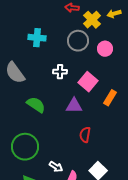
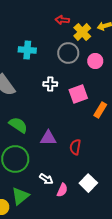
pink square: (88, 82) -> (78, 94), turned 30
green semicircle: (36, 105) -> (18, 125), moved
purple triangle: (74, 106) -> (48, 138), moved

